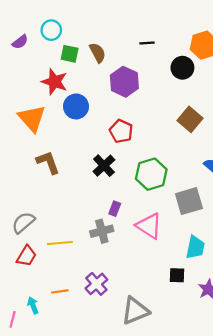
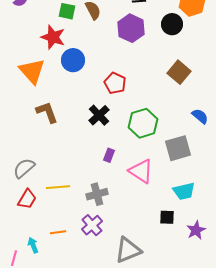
purple hexagon: (124, 82) -> (131, 28), moved
gray cross: (102, 231) -> (97, 194), moved
cyan trapezoid: (195, 247) -> (184, 191), turned 65

